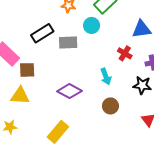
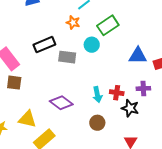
red cross: (125, 53) -> (117, 93), moved, turned -32
brown square: (27, 70) -> (14, 83), moved
yellow triangle: (20, 96) -> (27, 119), moved

